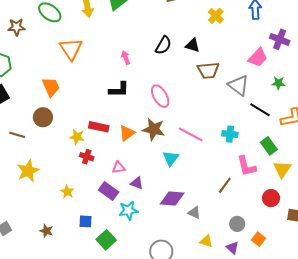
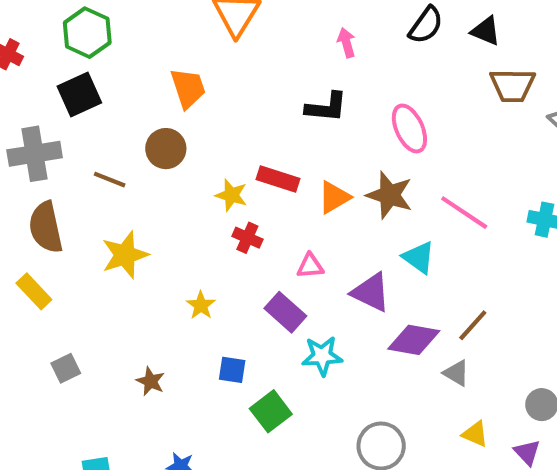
cyan triangle: (171, 158) -> (419, 258), turned -36
purple triangle: (137, 183) -> (371, 292), moved, size x1.5
brown line: (225, 185) -> (473, 325), moved

